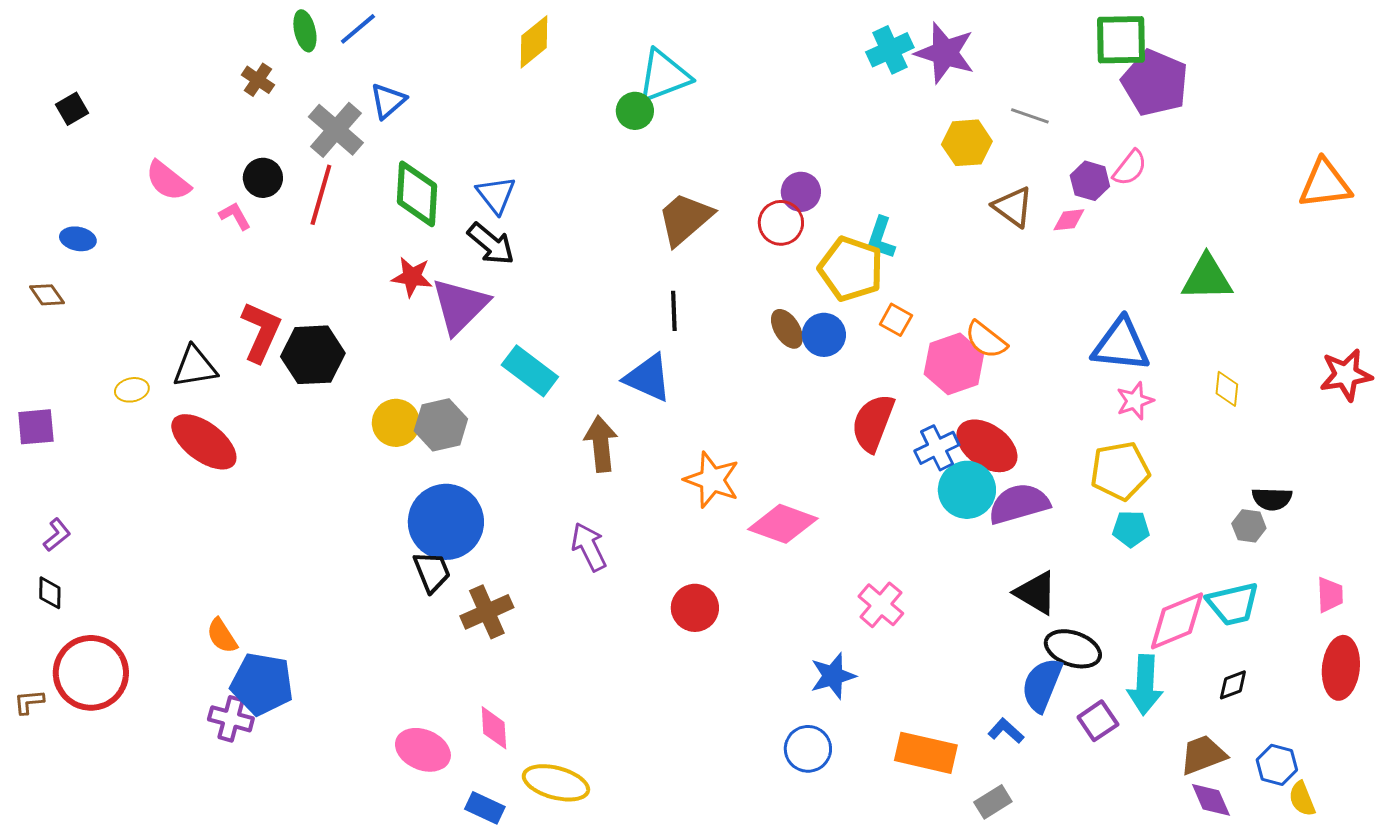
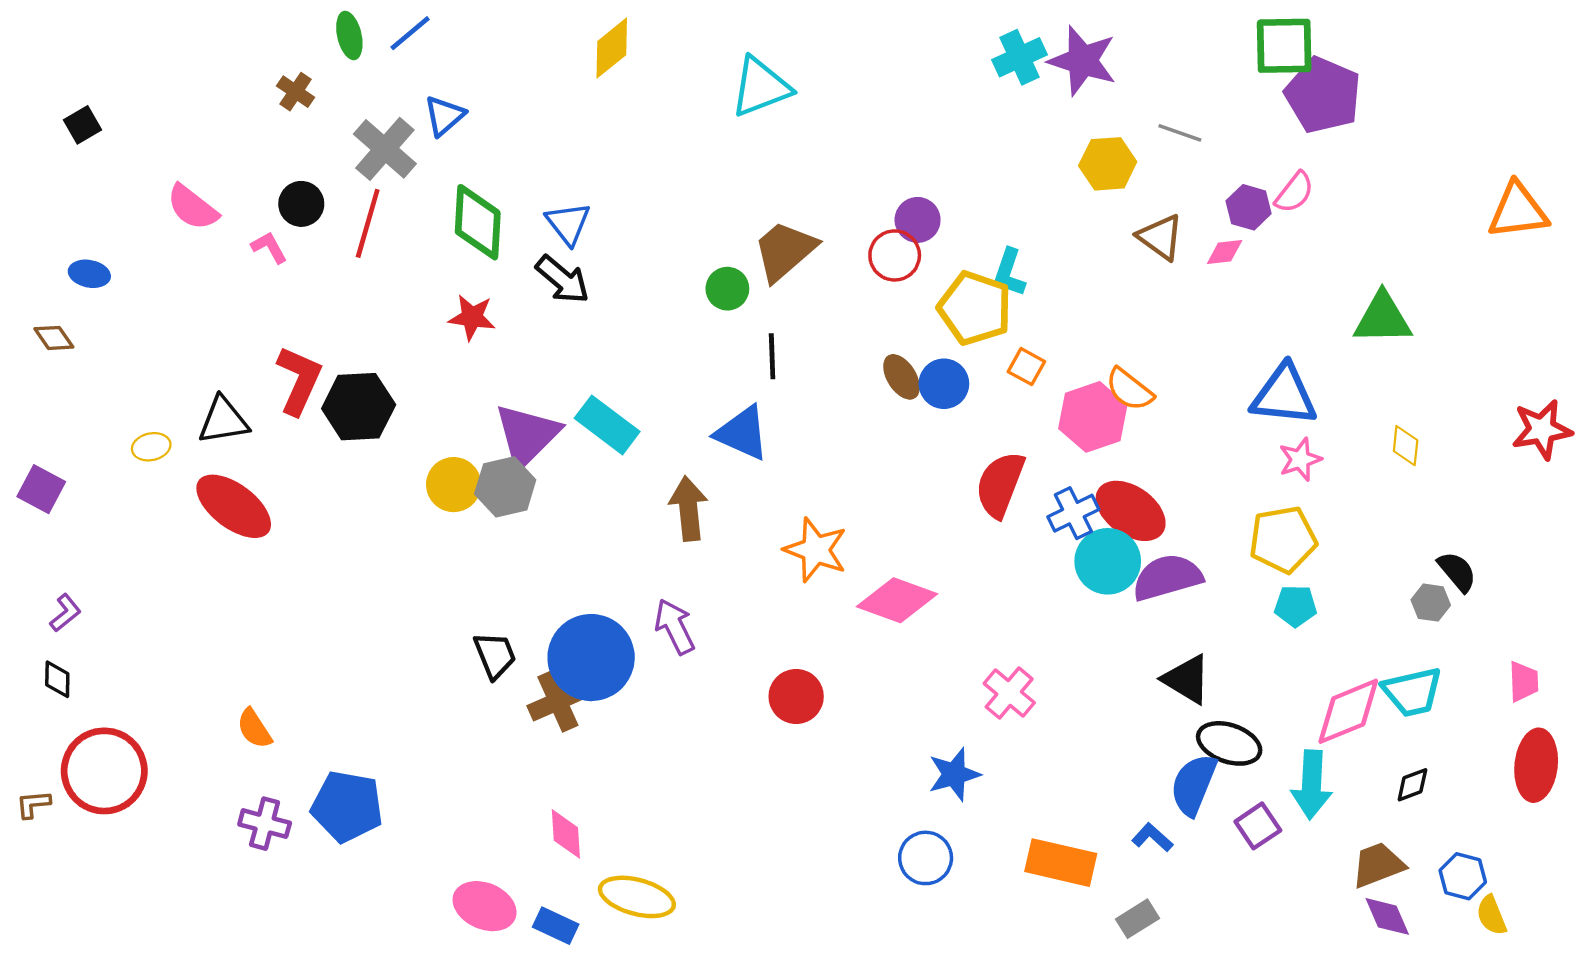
green circle: (635, 111) -> (727, 289), moved
purple triangle: (460, 306) -> (527, 435), moved
purple square: (36, 427) -> (41, 489), turned 33
black semicircle: (1272, 499) -> (1457, 572), turned -132
blue circle: (446, 522) -> (591, 658), moved
blue pentagon: (262, 684) -> (347, 806), moved
pink ellipse: (423, 750) -> (485, 906), moved

